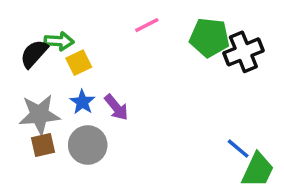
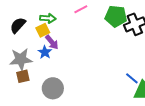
green arrow: (59, 41) -> (48, 18), moved
purple arrow: (116, 107) -> (52, 42), moved
gray circle: (88, 145) -> (53, 88), moved

